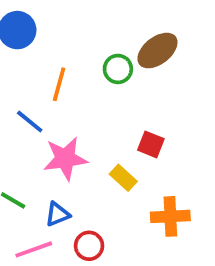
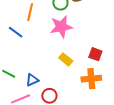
red square: (151, 144) -> (95, 54), moved
pink star: (65, 159) -> (61, 27), moved

